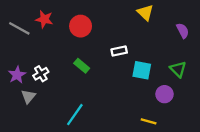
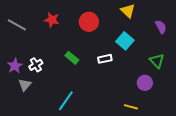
red star: (44, 19) -> (52, 20), moved
red circle: (81, 26) -> (89, 22), moved
white rectangle: (119, 51) -> (105, 59), moved
cyan square: (142, 70) -> (125, 41), moved, turned 30

